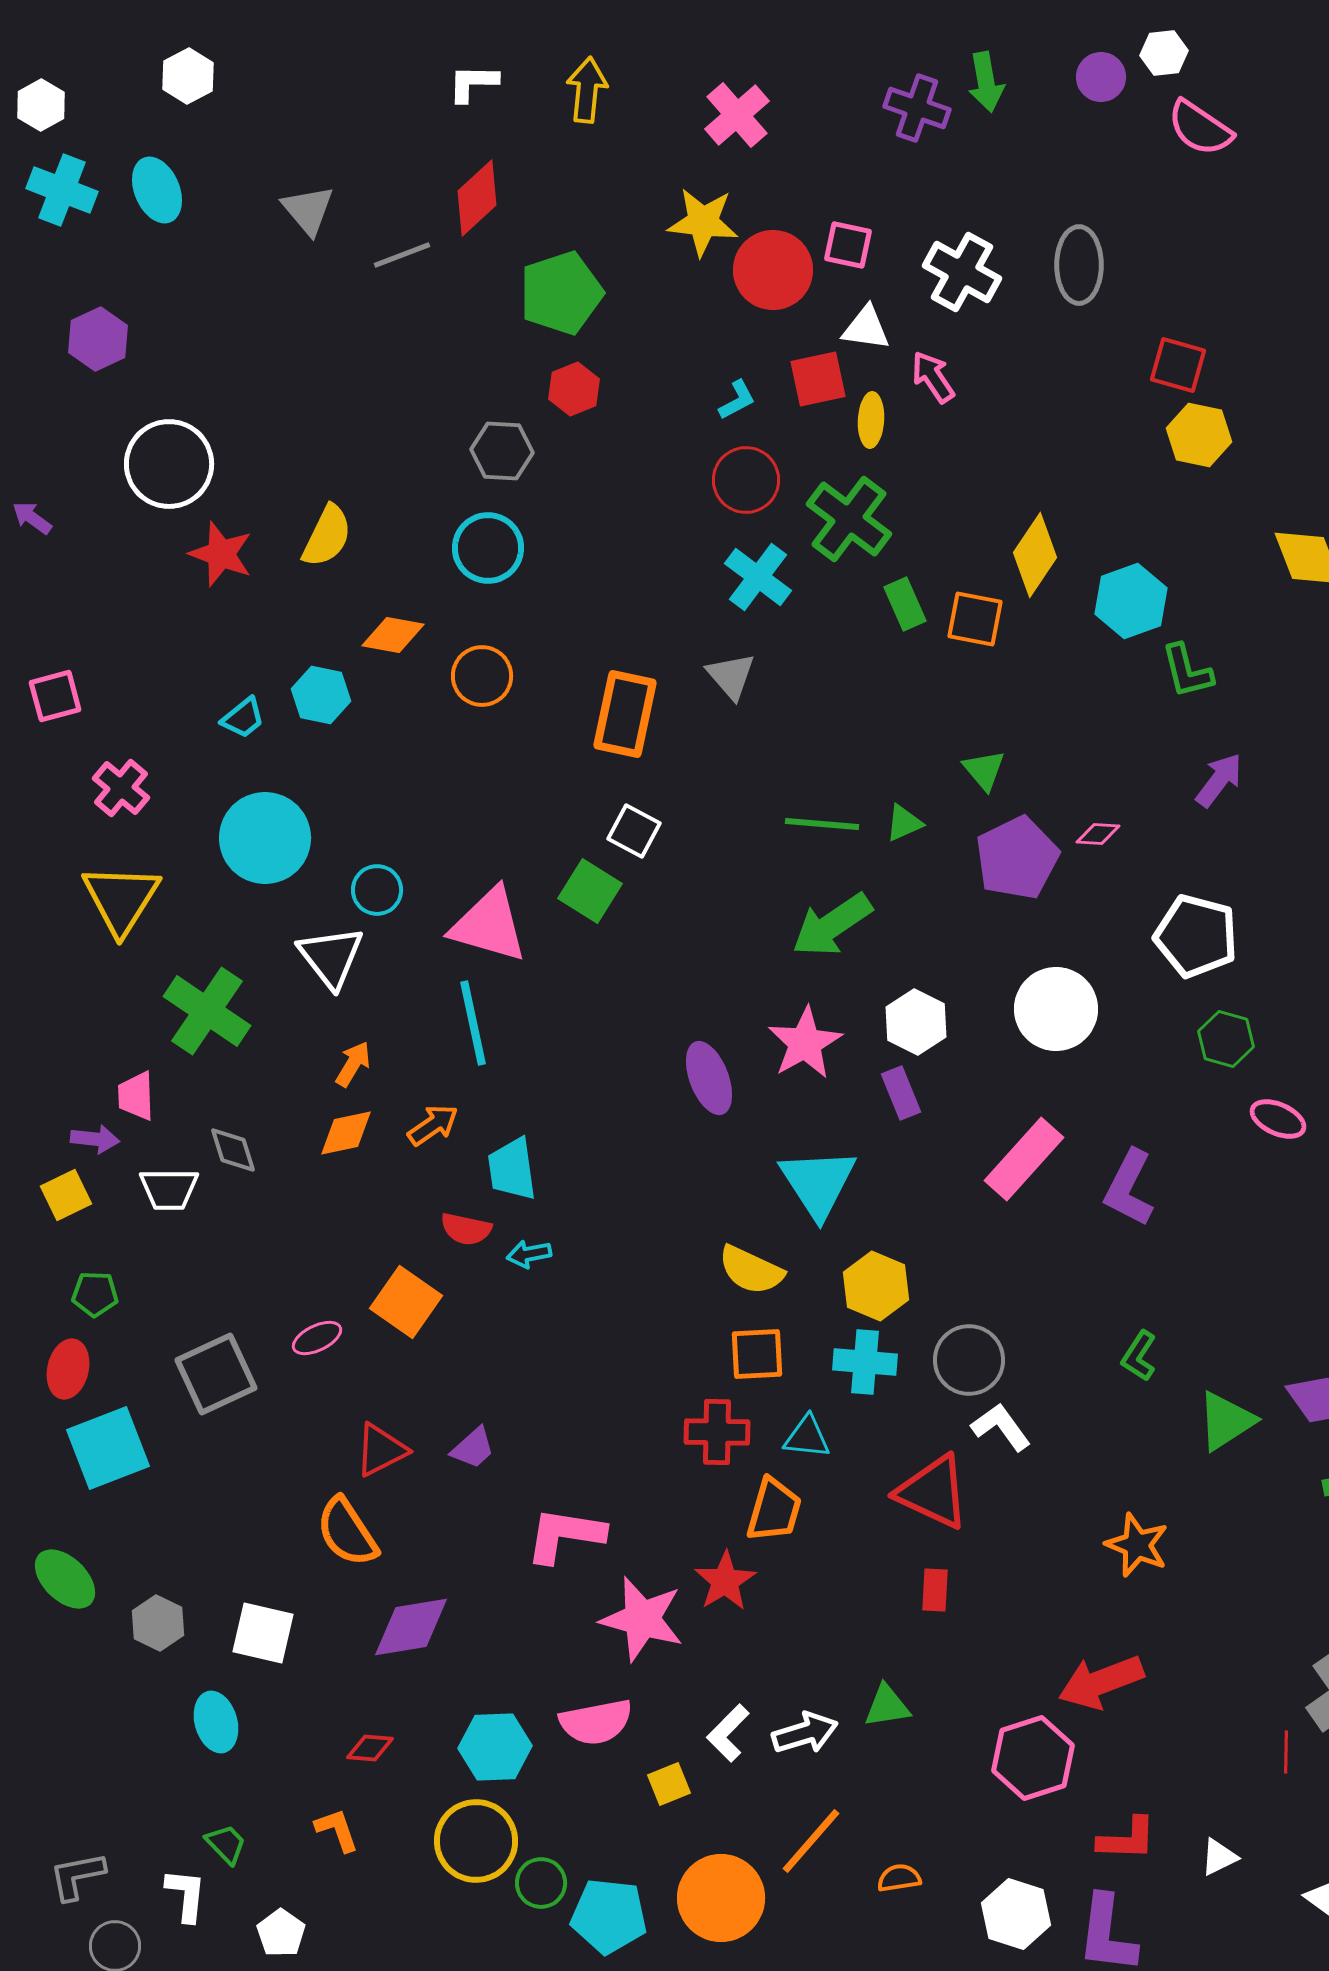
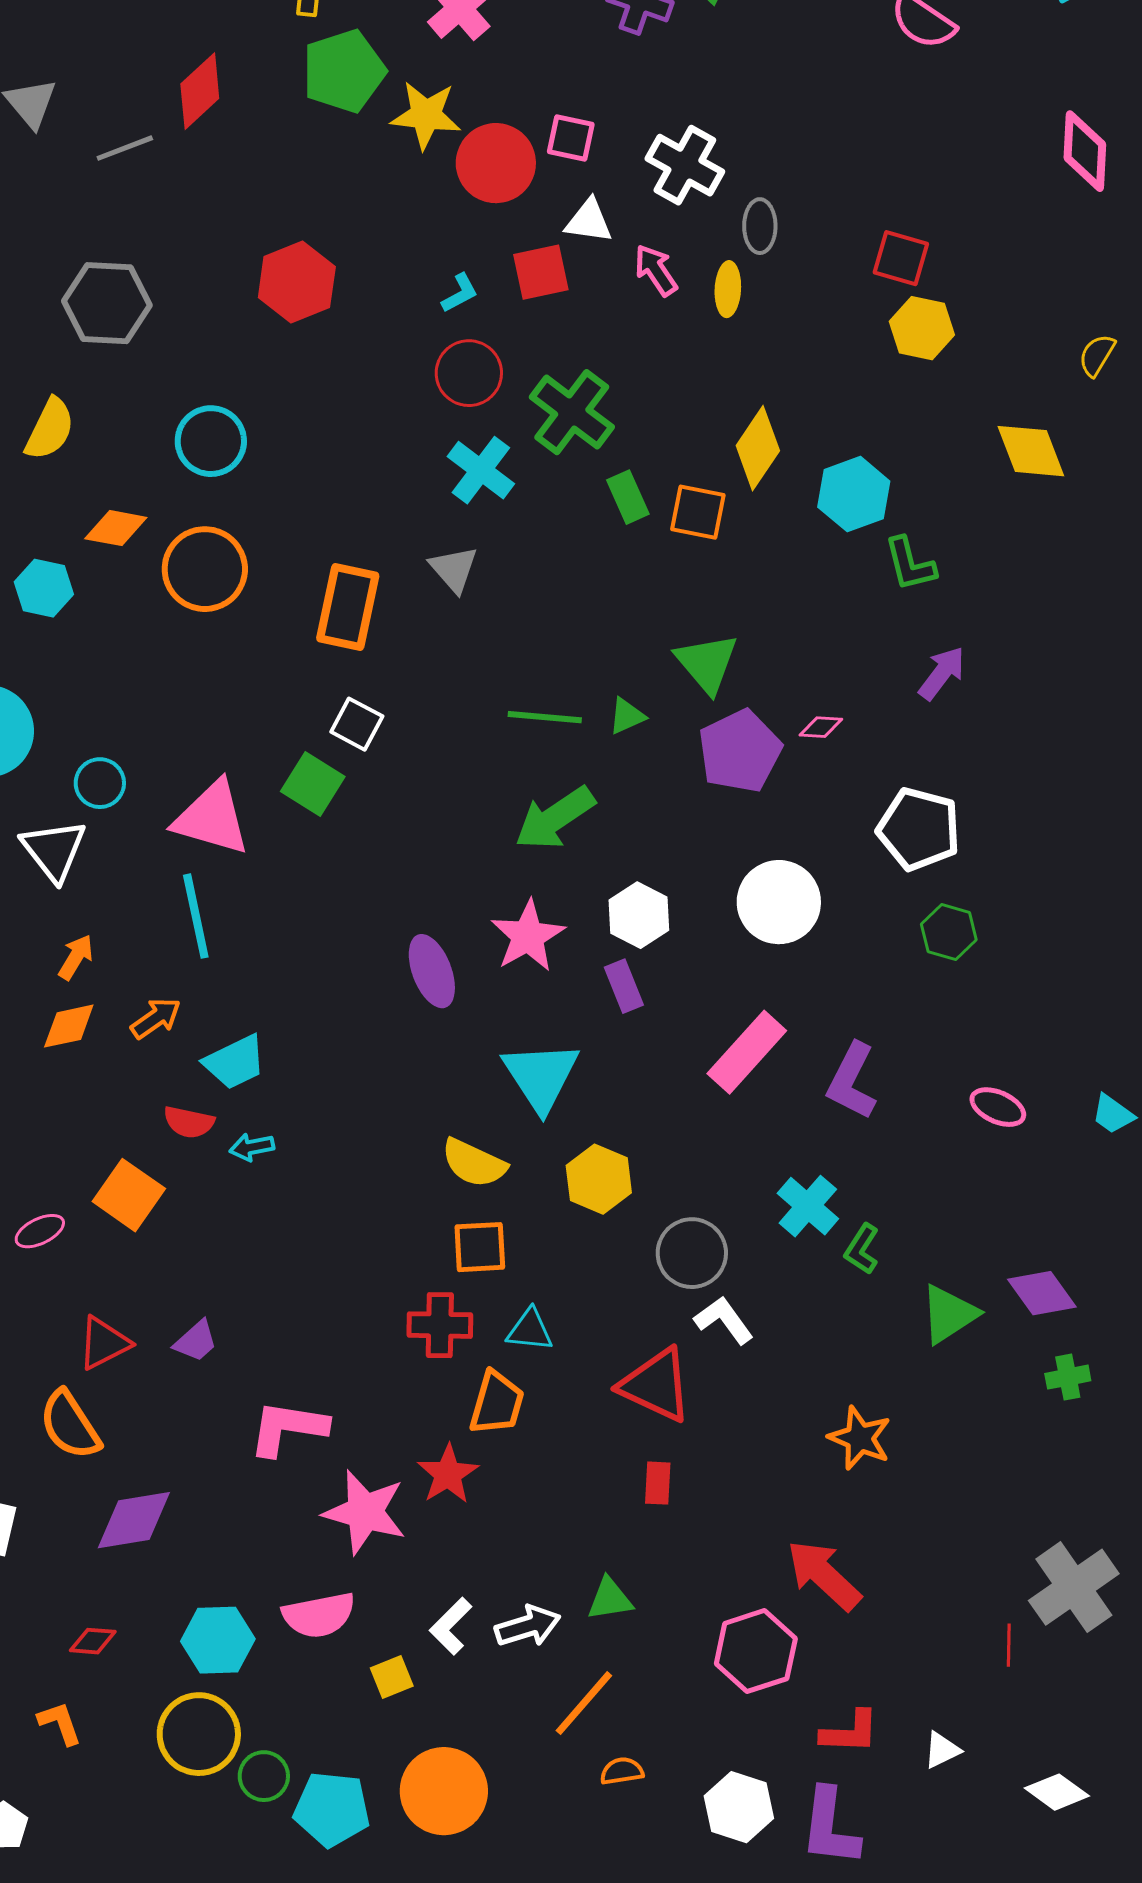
gray ellipse: (1079, 265) -> (760, 226), moved, size x0.7
green pentagon: (561, 293) -> (344, 71), moved
red hexagon: (574, 389) -> (297, 282), size x1.5
yellow ellipse: (871, 420) -> (728, 289), moved
gray hexagon: (502, 451) -> (107, 303), moved, size x1.4
orange circle: (482, 676) -> (205, 569), size x1.4
green triangle: (984, 770) -> (707, 663), size x1.5
pink ellipse: (1278, 1119) -> (998, 1107), moved
cyan trapezoid: (512, 1169) -> (235, 1062), turned -108
cyan cross: (865, 1362) -> (808, 1206), moved, turned 36
red arrow: (1101, 1682) -> (824, 1575), turned 64
orange line: (811, 1841) -> (584, 1703), moved

